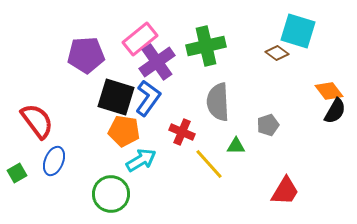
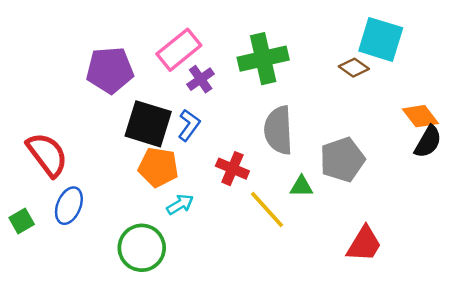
purple cross: (157, 62) -> (201, 79), size x0.6
blue L-shape: (148, 98) -> (189, 125), size x0.7
gray pentagon: (268, 125) -> (342, 160), size x1.6
cyan arrow: (141, 160) -> (180, 204), size x0.7

